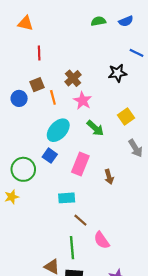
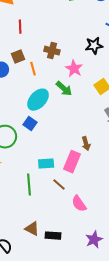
brown cross: (73, 78) -> (52, 51), turned -35
pink star: (83, 101) -> (74, 69), moved
green arrow: (95, 128) -> (64, 89), moved
pink rectangle: (80, 164) -> (72, 162), moved
green line: (72, 248) -> (29, 185), moved

